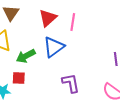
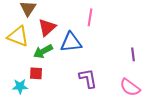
red triangle: (48, 18) -> (47, 27), moved
blue triangle: (54, 47) -> (71, 42), turned 30

